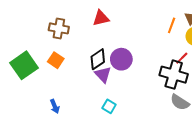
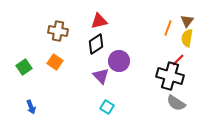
black diamond: (98, 59) -> (96, 44), moved
green square: (24, 65) -> (24, 67), size x0.6
blue arrow: (55, 106) -> (31, 107), moved

